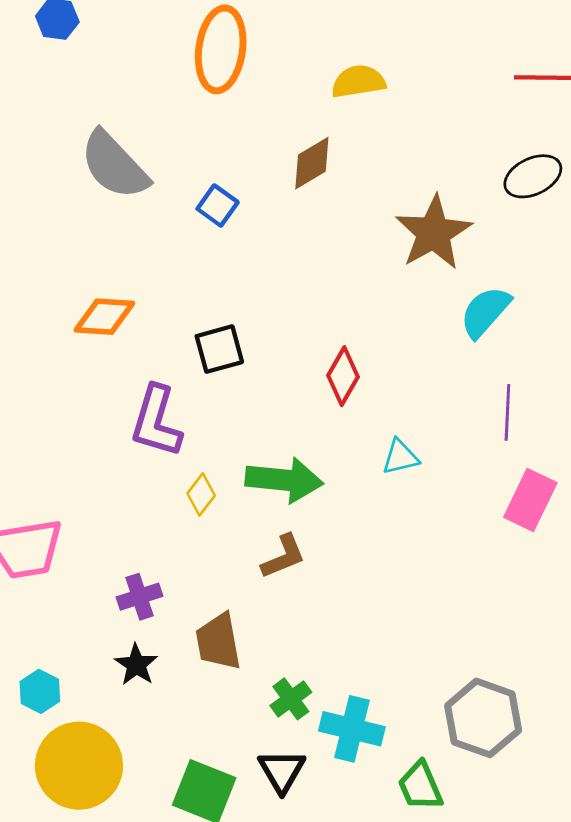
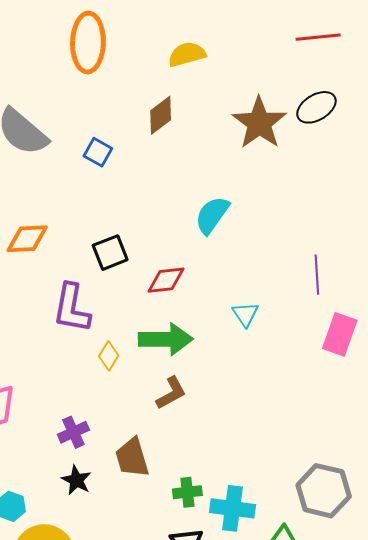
brown star: (434, 233) -> (259, 123), moved
cyan semicircle: (485, 312) -> (212, 215), moved
red diamond: (343, 376) -> (166, 280), moved, turned 60
cyan triangle: (400, 457) -> (245, 314), turned -44
green cross: (291, 699) -> (187, 492), turned 36

